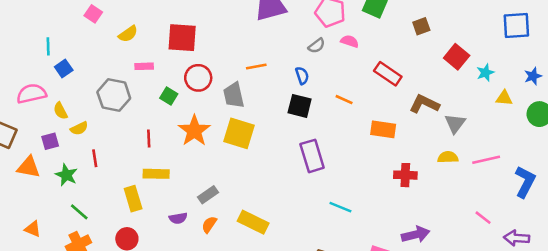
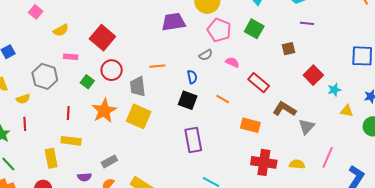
red square: (182, 38) -> (102, 38), turned 30
pink semicircle: (350, 41) -> (232, 62), moved
yellow semicircle: (79, 128) -> (23, 99), moved
yellow semicircle: (448, 157) -> (297, 164), moved
pink line: (486, 160) -> (328, 157), turned -60
red cross: (405, 175) -> (264, 162), size x1.4

